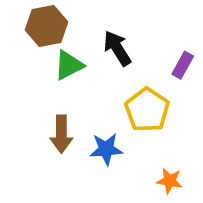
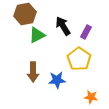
purple rectangle: (183, 65) -> (86, 32), moved

